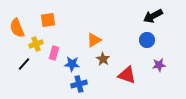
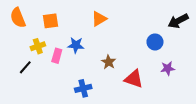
black arrow: (153, 16) -> (178, 21), moved
orange semicircle: (17, 28) -> (18, 18), moved
orange triangle: (94, 40) -> (99, 19), moved
blue star: (72, 64) -> (76, 45), moved

